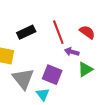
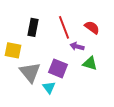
black rectangle: (26, 32) -> (33, 27), turned -54
green triangle: (85, 69) -> (90, 63), turned 49

